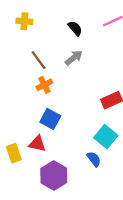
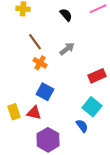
gray arrow: (74, 58) -> (67, 49), moved
orange cross: (44, 85) -> (40, 63), turned -32
yellow rectangle: (14, 153) -> (14, 112), moved

